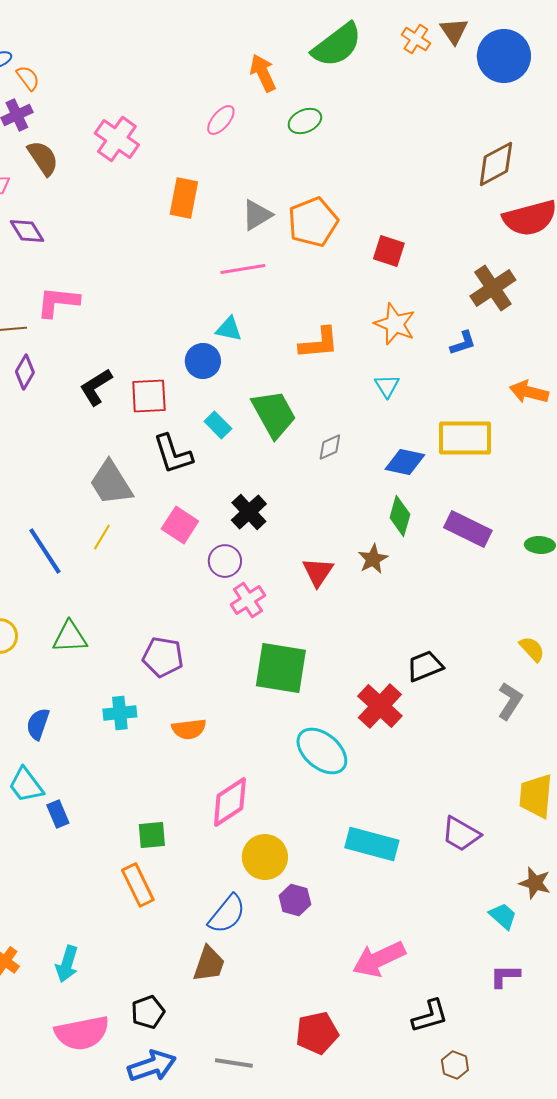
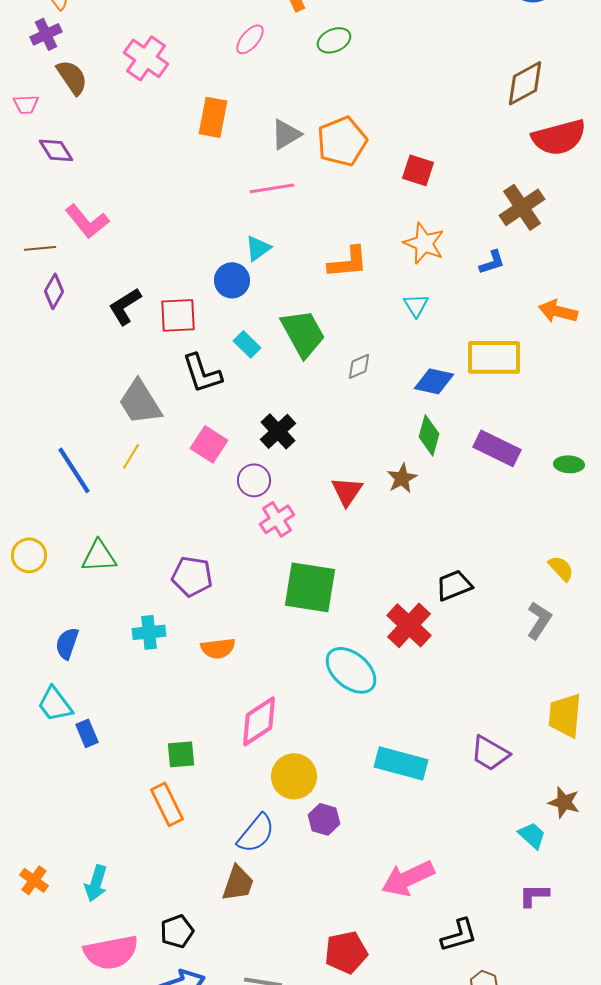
pink L-shape: (58, 302) -> (87, 221), turned -135
cyan triangle: (229, 329) -> (258, 248), turned -48

